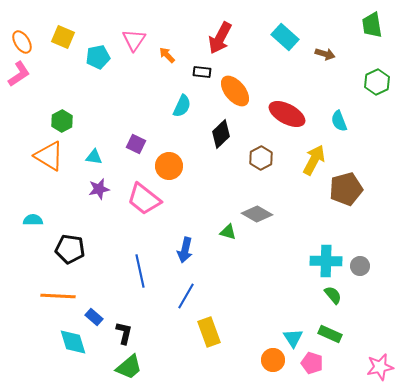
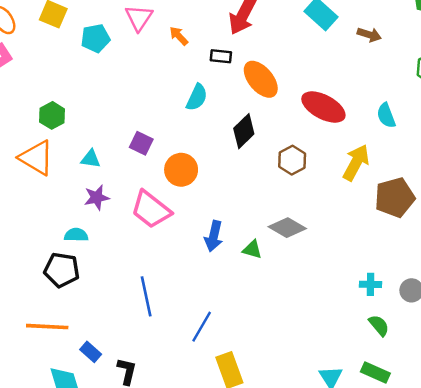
cyan semicircle: (33, 220) -> (76, 235), moved
blue arrow: (185, 250) -> (214, 236), moved
cyan cross: (326, 261) -> (371, 284), size x0.6

